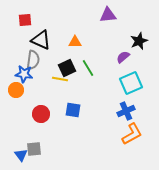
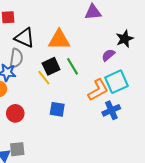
orange triangle: (75, 42) -> (59, 40), size x1.6
yellow line: (60, 79) -> (44, 78), turned 42
red circle: (41, 114) -> (15, 113), moved
orange L-shape: (132, 134) -> (98, 90), moved

